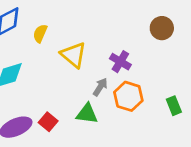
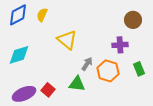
yellow semicircle: (40, 33) -> (42, 15), moved
purple cross: (120, 62) -> (120, 45), moved, turned -35
green rectangle: (174, 106) -> (139, 69), moved

